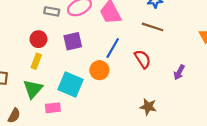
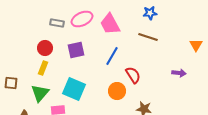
red semicircle: (143, 59) -> (133, 75), moved
orange circle: (99, 70) -> (117, 91), moved
purple arrow: (179, 72) -> (179, 73), moved, turned -112

